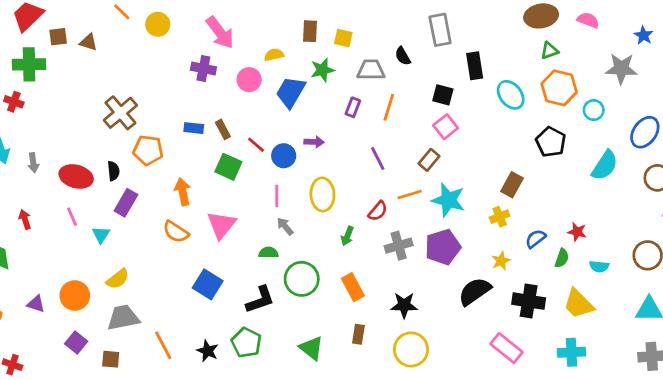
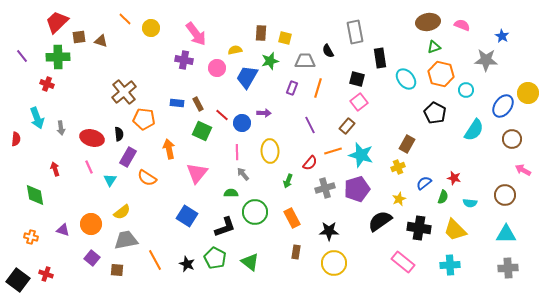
orange semicircle: (176, 232) -> (147, 178), moved
green triangle: (311, 348) -> (250, 262), moved

